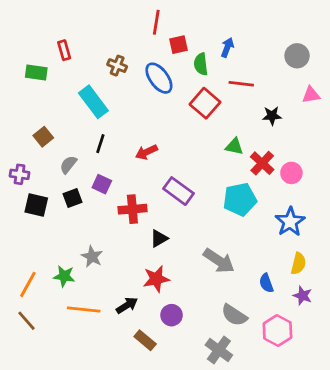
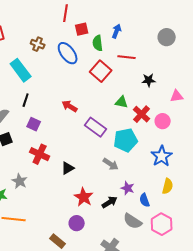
pink triangle: (311, 95) -> (177, 96), moved
red arrow: (146, 152) -> (70, 106), moved, turned 56
purple square: (102, 184) -> (34, 124), moved
purple rectangle: (178, 191) -> (96, 127), moved
red cross: (132, 209) -> (40, 154), moved, turned 30
gray arrow: (219, 261) -> (111, 164), moved, size x0.7
red star: (156, 279) -> (84, 197), moved, turned -30
purple star: (303, 296) -> (128, 188), moved
black arrow: (127, 305) -> (110, 202), moved
gray semicircle: (234, 315) -> (133, 221), moved
pink hexagon: (277, 330) -> (162, 224), moved

